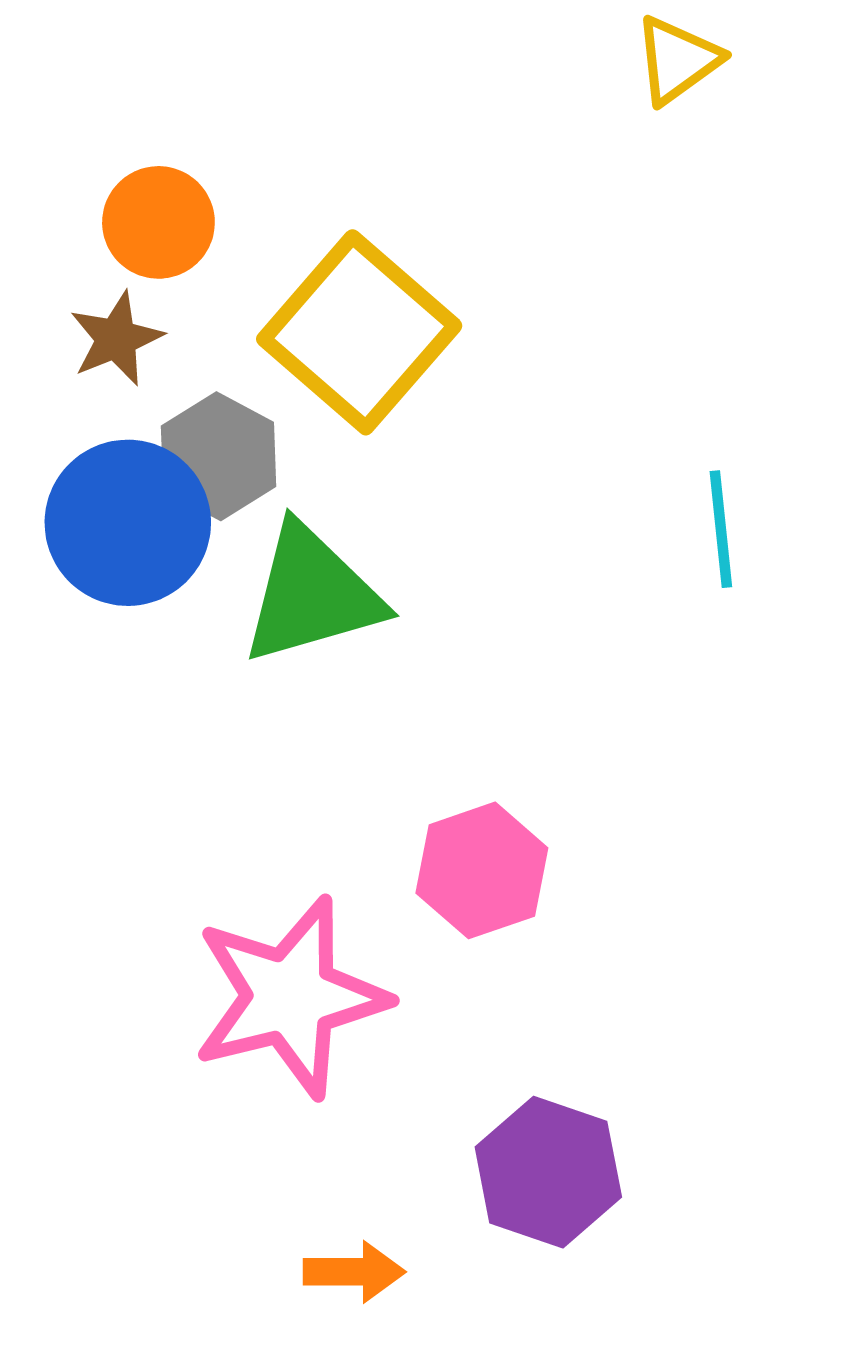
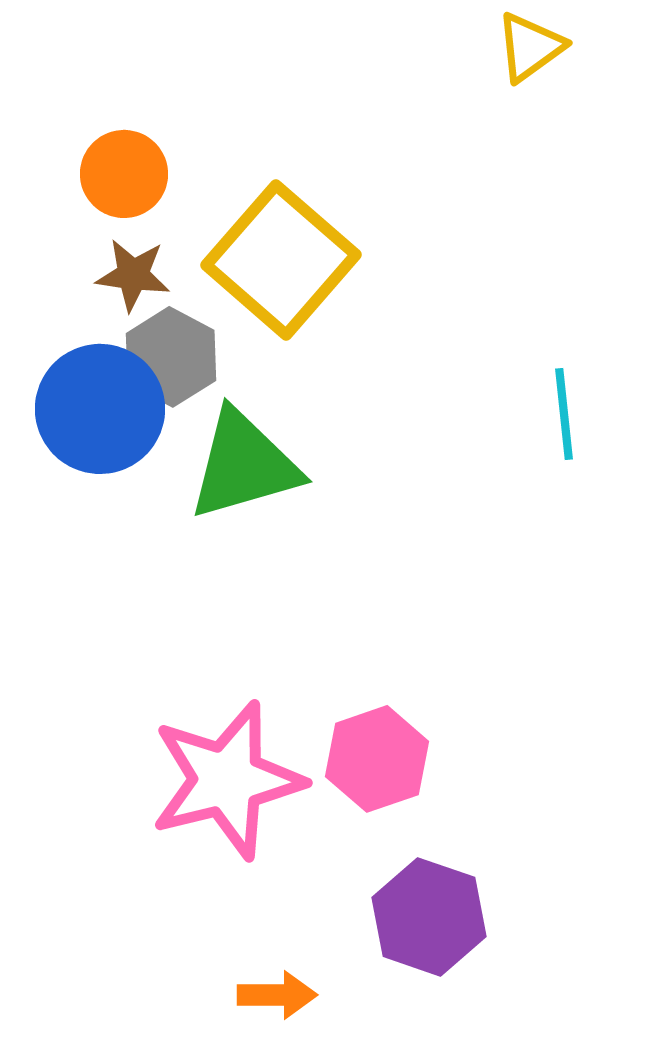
brown star: (116, 339) -> (133, 275), moved, turned 30
pink hexagon: (482, 870) -> (377, 759), moved

